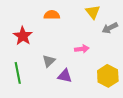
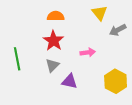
red star: (23, 36) -> (53, 41), moved
green line: (18, 73) -> (17, 59), moved

